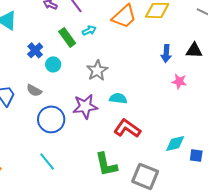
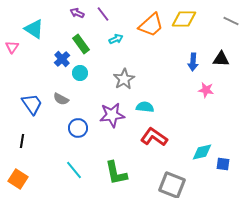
green rectangle: (67, 37) -> (81, 44), moved
blue circle: (51, 119) -> (78, 128), size x0.7
green L-shape: (106, 164) -> (116, 173), moved

